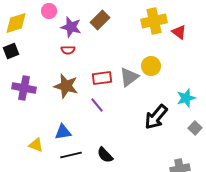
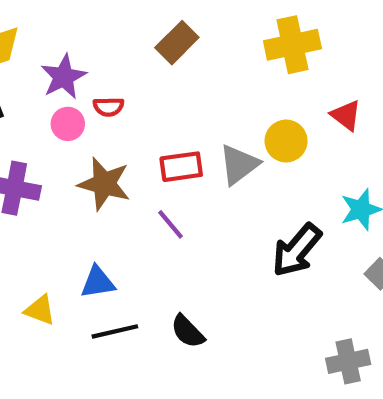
pink circle: (49, 11) -> (68, 124), moved
purple star: (71, 27) -> (64, 77), moved, turned 30
red triangle: (179, 32) -> (346, 115), moved

